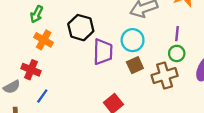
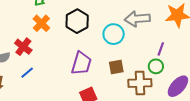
cyan circle: (133, 40) -> (114, 34), moved
purple trapezoid: (103, 52) -> (81, 63), moved

